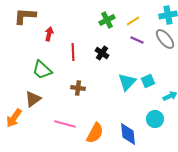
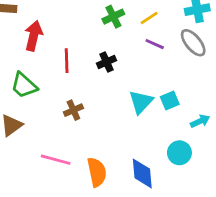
red arrow: (49, 34) -> (34, 36), size x1.5
black cross: (102, 53) -> (106, 62), turned 32
brown cross: (78, 88) -> (73, 110), turned -32
orange semicircle: (95, 133) -> (97, 172), turned -40

